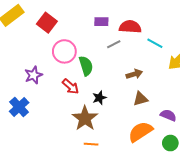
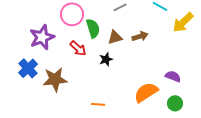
purple star: (33, 75) -> (42, 37), size x1.4
brown triangle: (140, 99) -> (115, 37), moved
brown star: (85, 118) -> (55, 79), moved, turned 30

